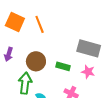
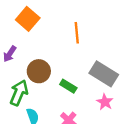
orange line: (40, 24) -> (77, 33), moved
pink star: (88, 72) -> (105, 102), moved

